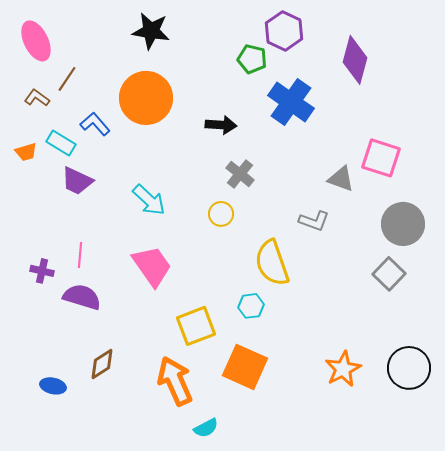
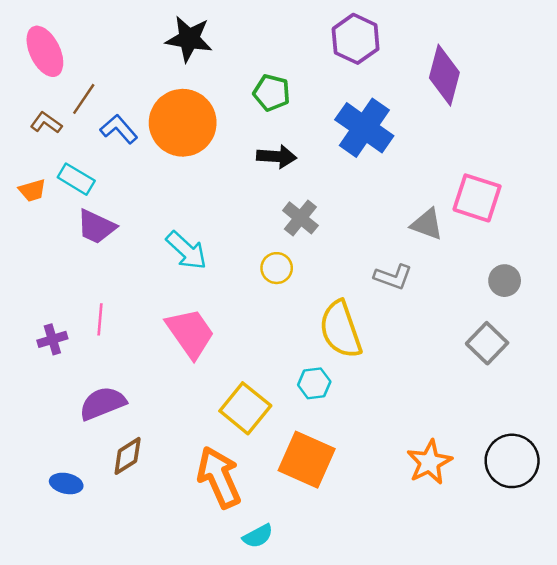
green pentagon: (252, 59) -> (272, 93), moved
blue L-shape: (95, 124) -> (119, 129), moved
gray circle: (403, 224) -> (505, 281), size x0.6
purple cross: (42, 271) -> (52, 339), turned -30
purple semicircle: (82, 297) -> (103, 403), moved, turned -39
yellow square: (196, 326) -> (245, 408), turned -30

